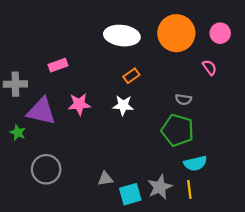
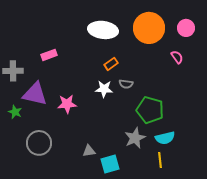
gray semicircle: (183, 99) -> (126, 84), moved
pink star: (79, 104) -> (67, 104), moved
gray star: (160, 187) -> (135, 138), moved

